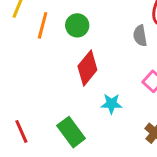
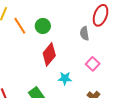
orange line: (43, 25) -> (20, 26), turned -48

